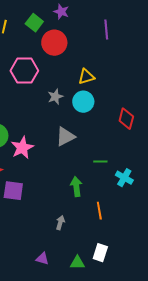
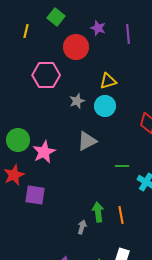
purple star: (61, 12) -> (98, 28), moved
green square: (34, 23) -> (56, 17), moved
green arrow: (76, 187) -> (98, 212), moved

